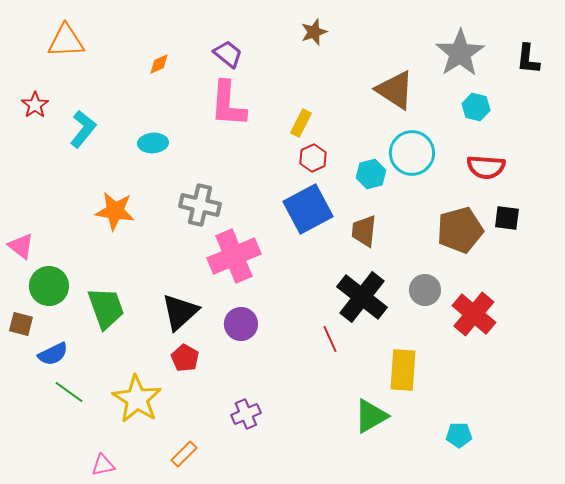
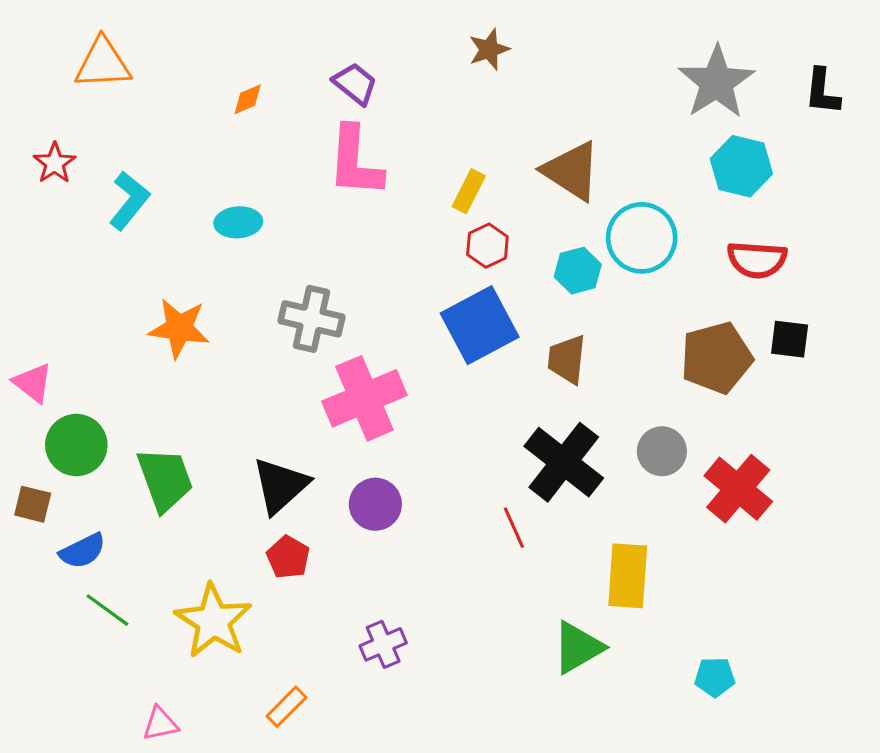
brown triangle: (395, 90) -> (572, 171), moved
cyan hexagon: (476, 107) -> (741, 166), size x1.4

